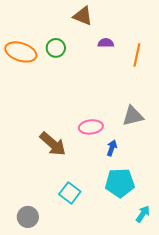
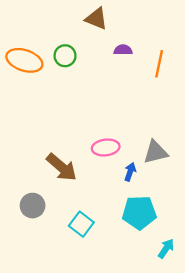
gray triangle: (133, 116) -> (156, 152), moved
gray circle: (28, 217) -> (33, 206), moved

